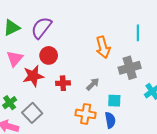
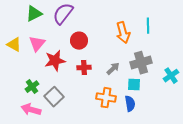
cyan line: (138, 33) -> (148, 26), moved
red circle: (49, 55) -> (79, 41), moved
gray cross: (130, 68) -> (141, 63), moved

